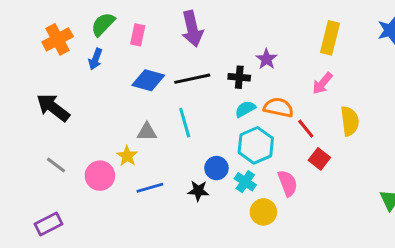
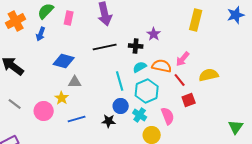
blue diamond: (148, 80) -> (64, 61), moved
pink arrow: (322, 83) -> (183, 59), moved
yellow semicircle: (350, 121) -> (209, 75), turned -96
cyan line: (185, 123) -> (120, 81), moved
red square: (319, 159) -> (189, 100), turned 32

